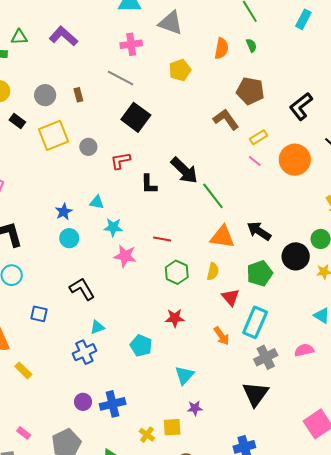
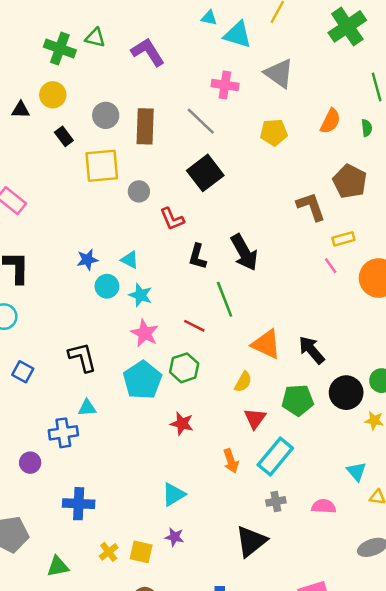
brown rectangle: (78, 95) -> (145, 126), size x2.0
red L-shape: (120, 161) -> (172, 219), turned -120
green line: (213, 196) -> (225, 299), moved
cyan circle: (69, 238) -> (107, 286), moved
green hexagon: (177, 272) -> (184, 368), moved
cyan pentagon: (141, 346) -> (142, 380), moved, size x1.4
gray cross: (266, 357) -> (276, 501), size x0.7
purple circle: (83, 402) -> (30, 463), moved

